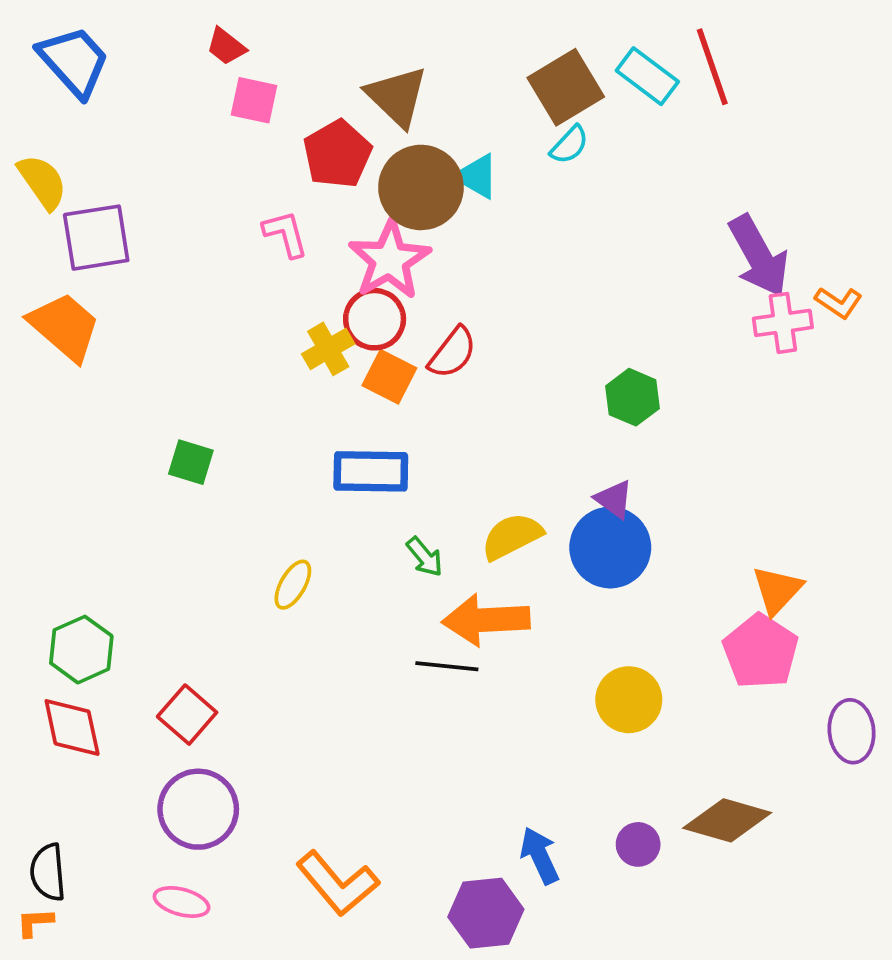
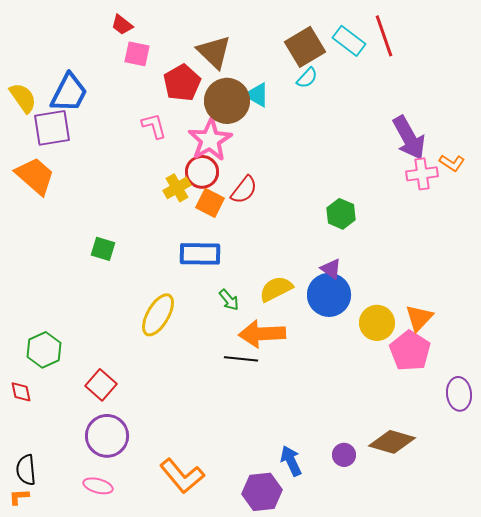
blue trapezoid: (74, 61) -> (69, 93), moved, turned 69
yellow ellipse: (293, 585) -> (158, 315), size x1.6
yellow circle: (629, 700) -> (377, 323), moved
red diamond: (72, 728) -> (21, 392), moved, size x0.6

